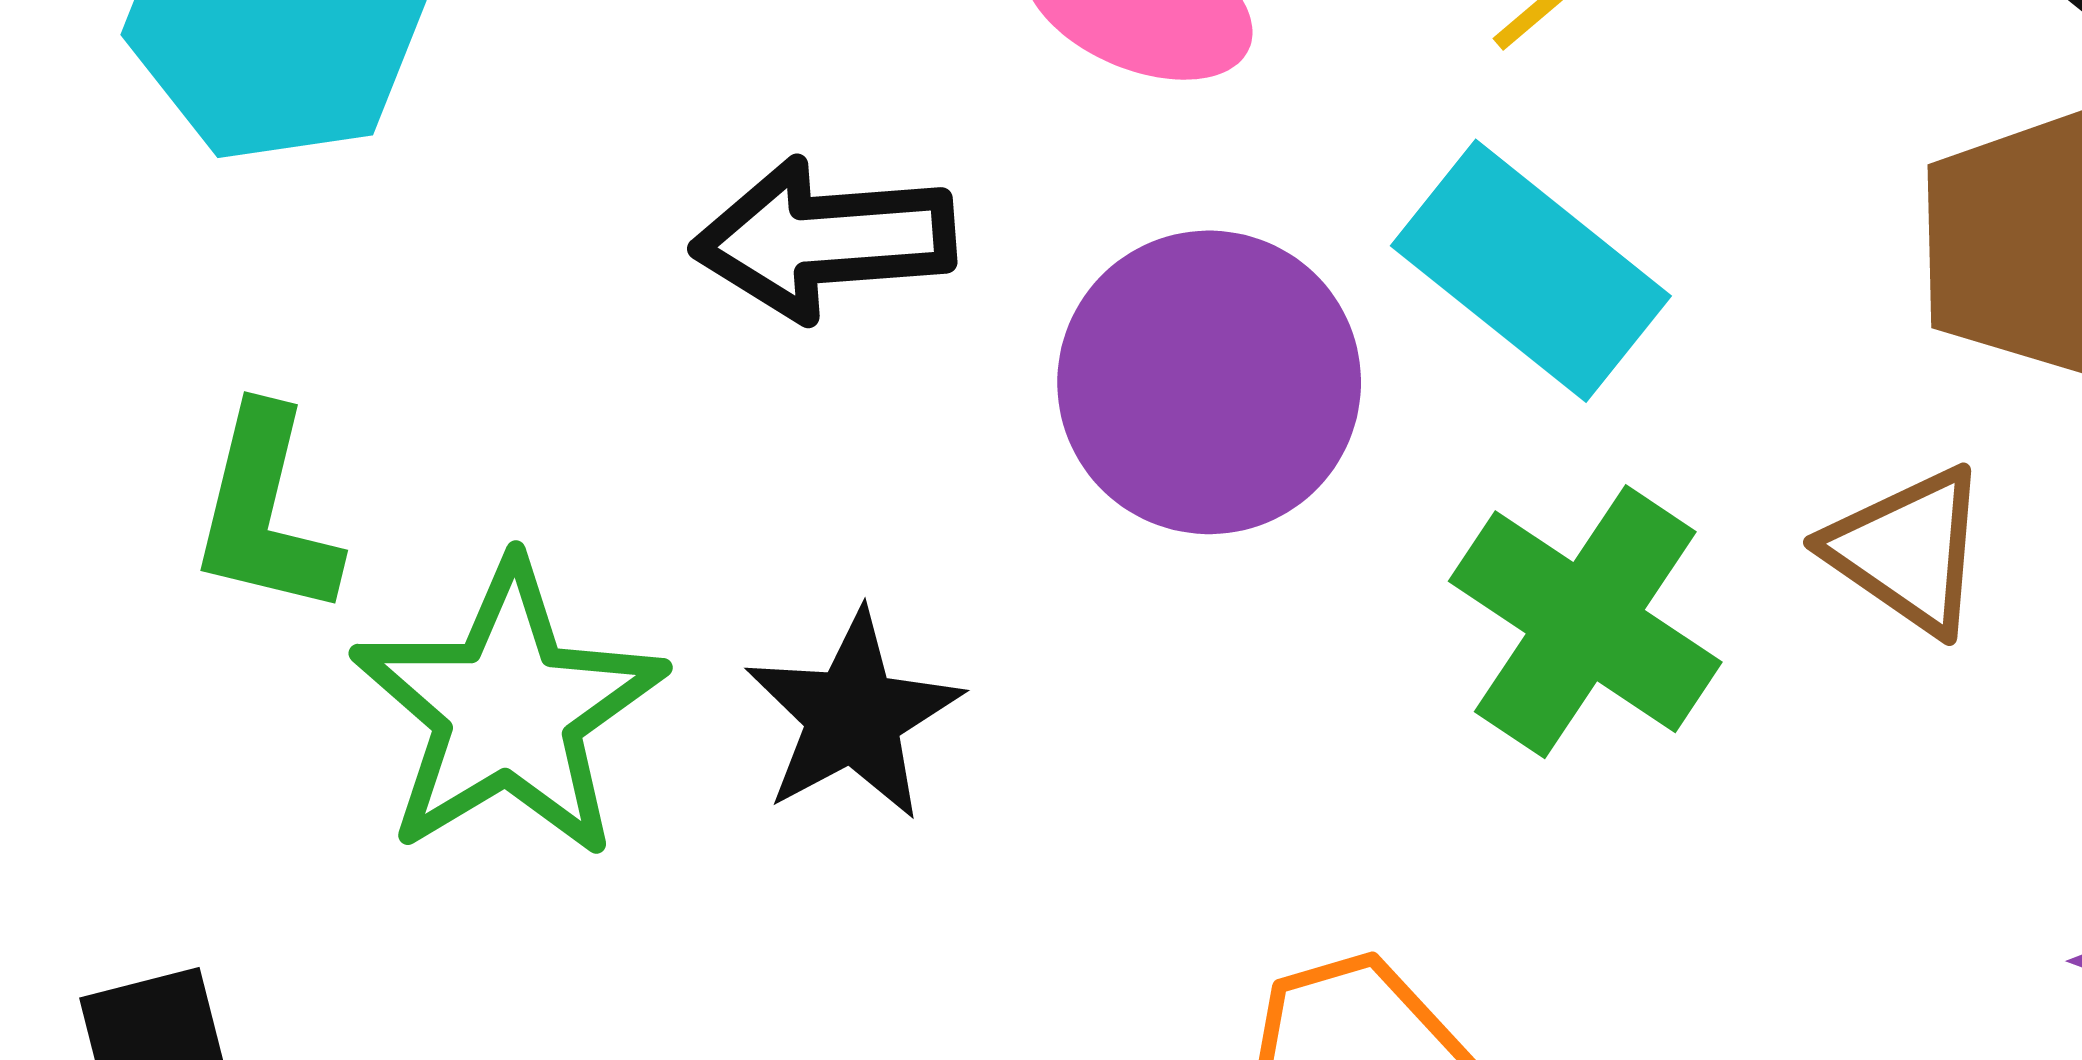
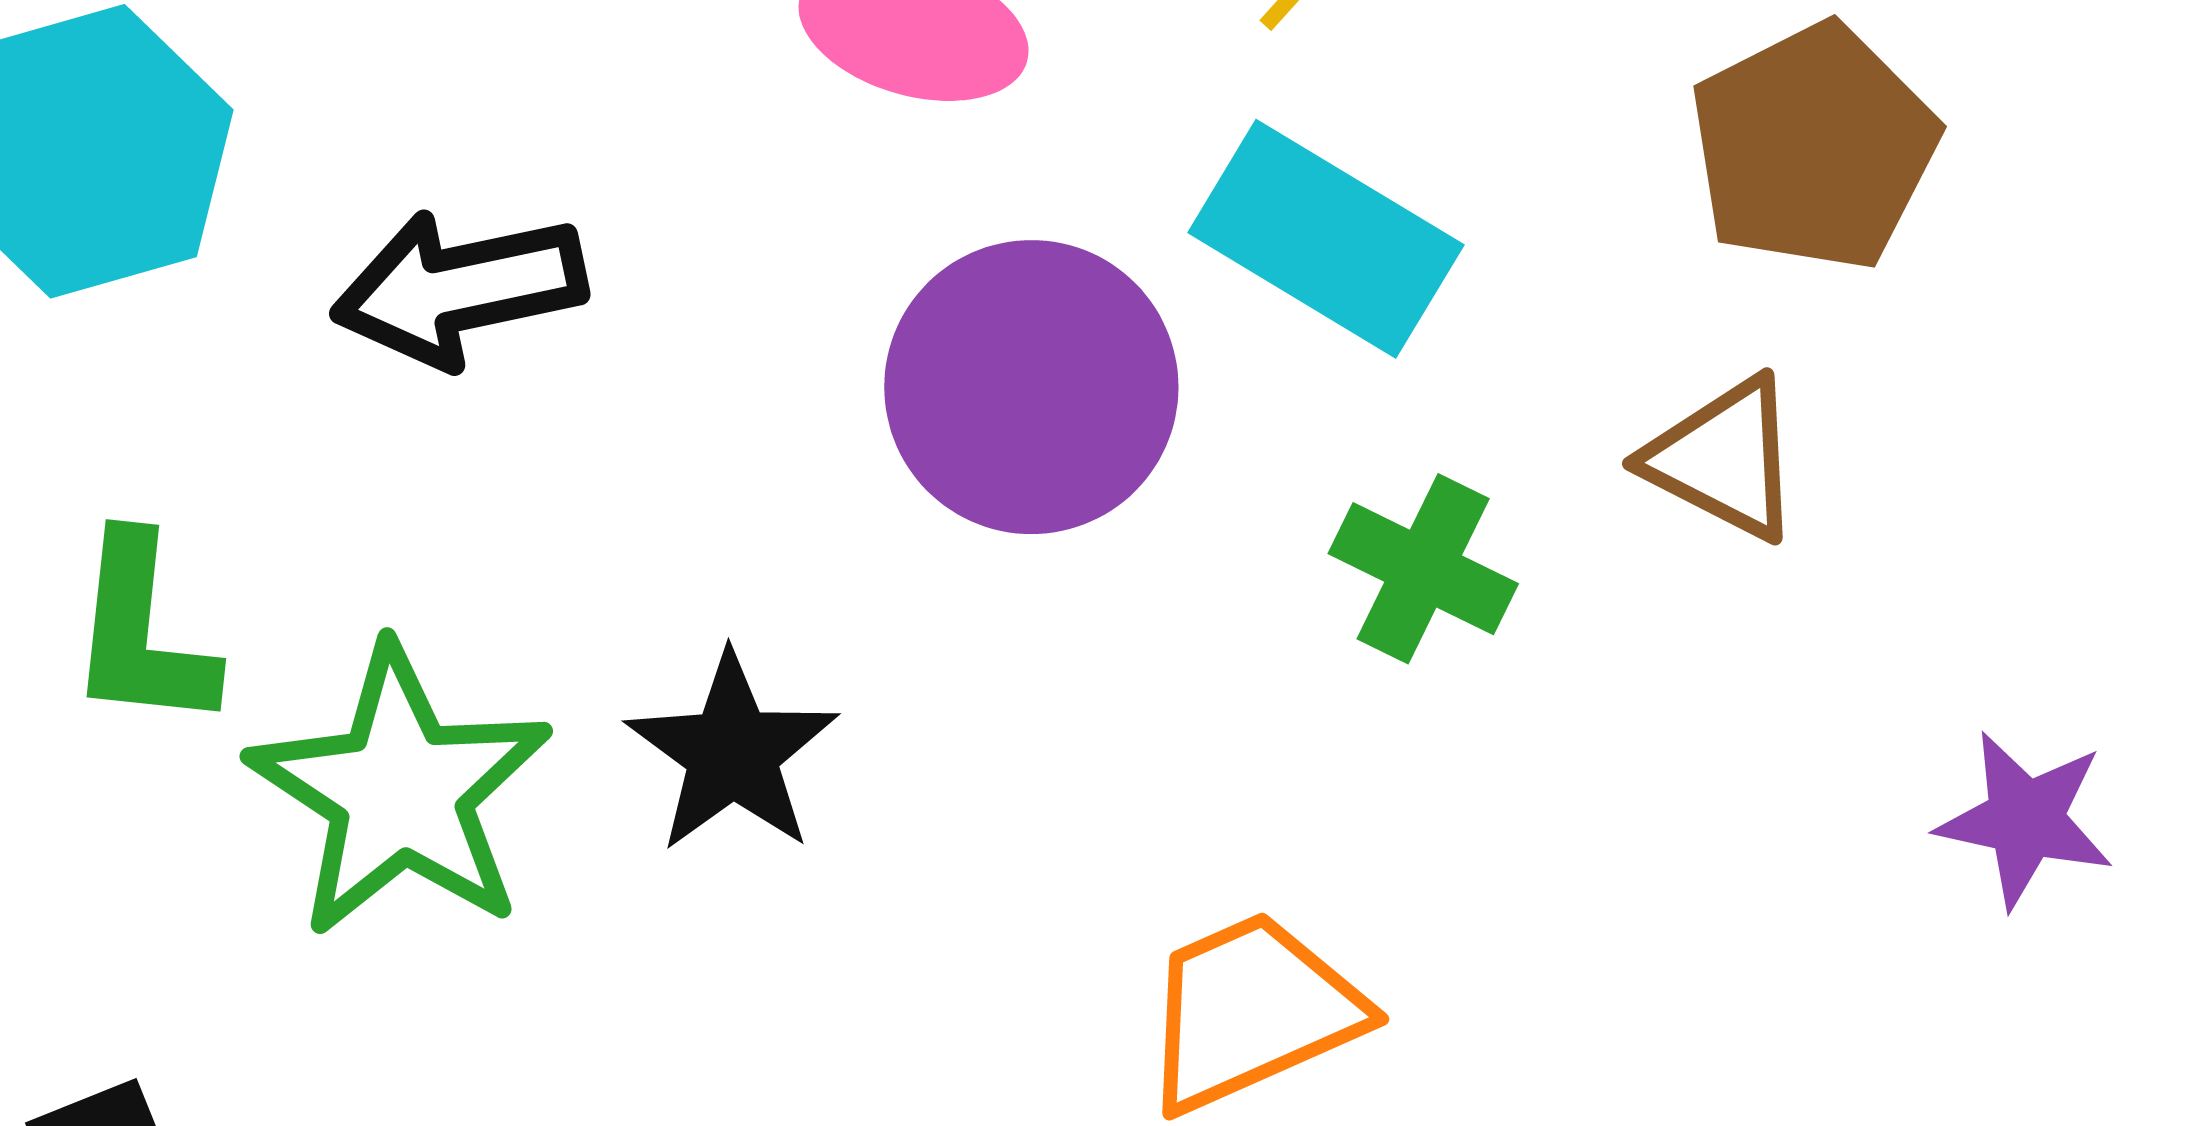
black arrow: (824, 239) -> (459, 288), moved
green cross: (1585, 622) -> (1423, 569), size x0.7

